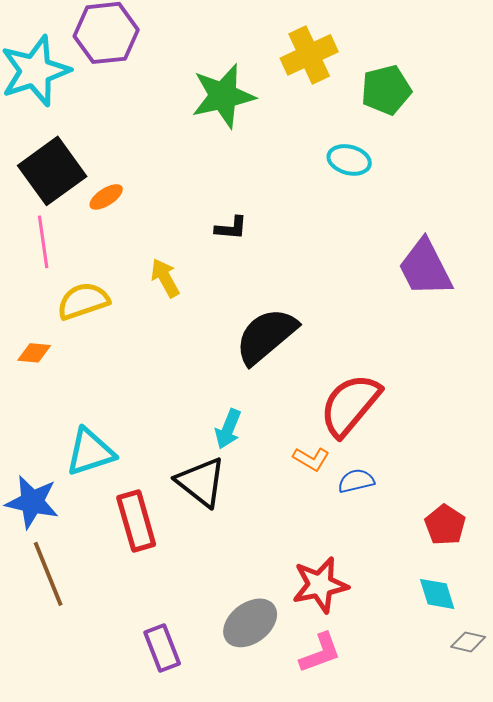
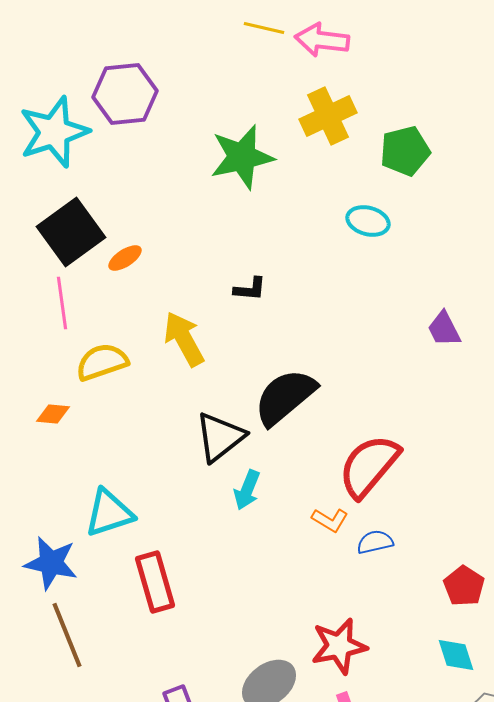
purple trapezoid: (425, 268) -> (444, 329), size x0.6
yellow arrow: (165, 278) -> (184, 339), size x1.4
black triangle: (201, 482) -> (220, 437), moved, turned 44

